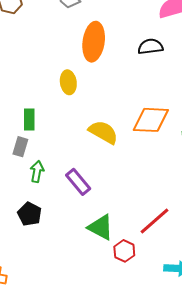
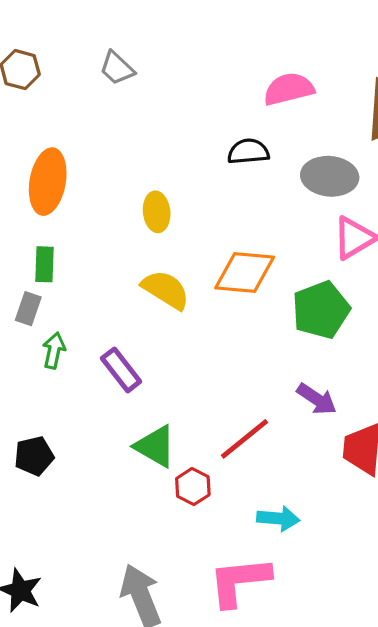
orange ellipse: (94, 42) -> (48, 182), moved
yellow ellipse: (68, 82) -> (157, 212), moved
black pentagon: (30, 214) -> (34, 456), moved, turned 30

